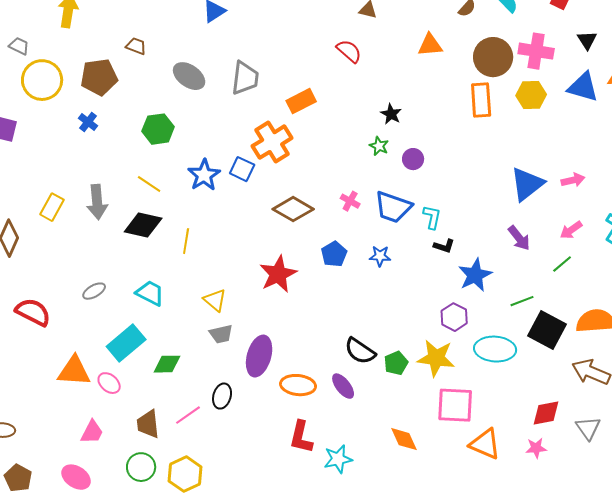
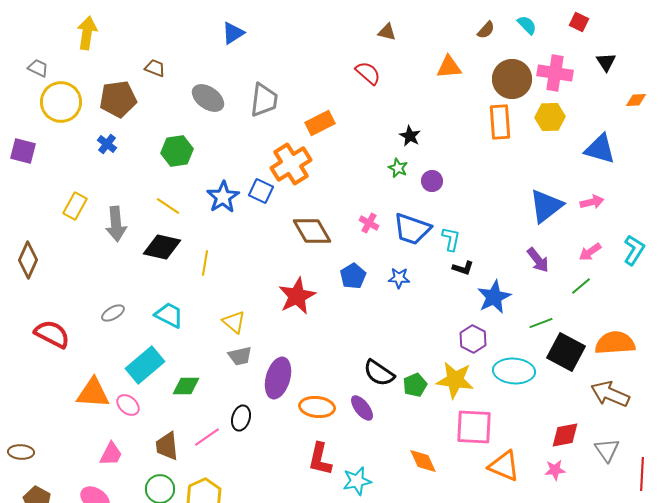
blue triangle: (583, 87) -> (600, 149), moved
yellow rectangle: (52, 207) -> (75, 206), moved
brown diamond: (293, 209) -> (312, 231), turned 30

